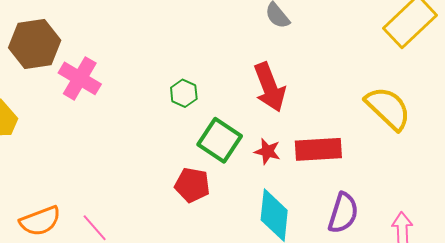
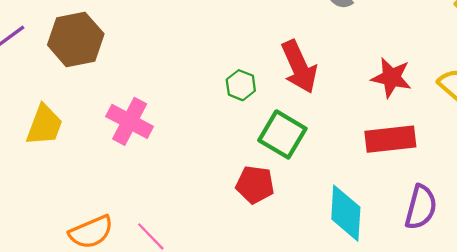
pink cross: (80, 78) -> (130, 121), moved
red arrow: (270, 87) -> (299, 67), moved
red star: (267, 151) -> (391, 78), moved, size x1.4

